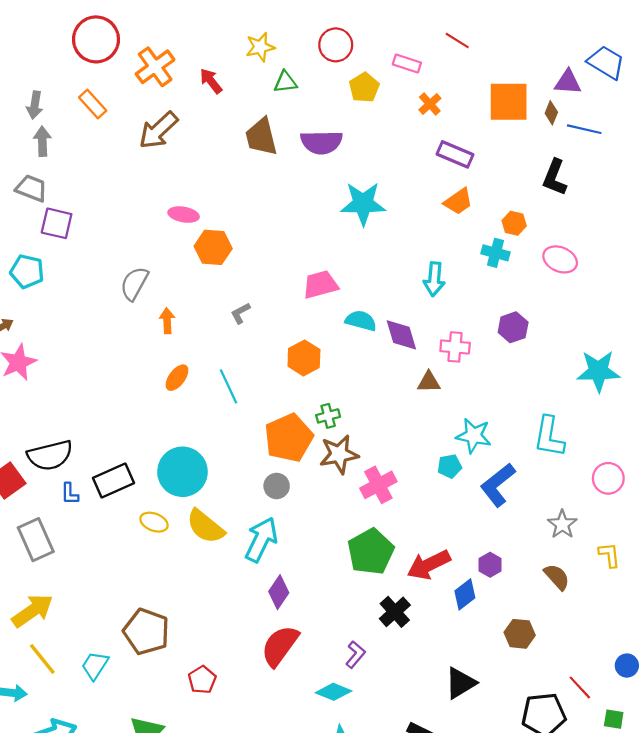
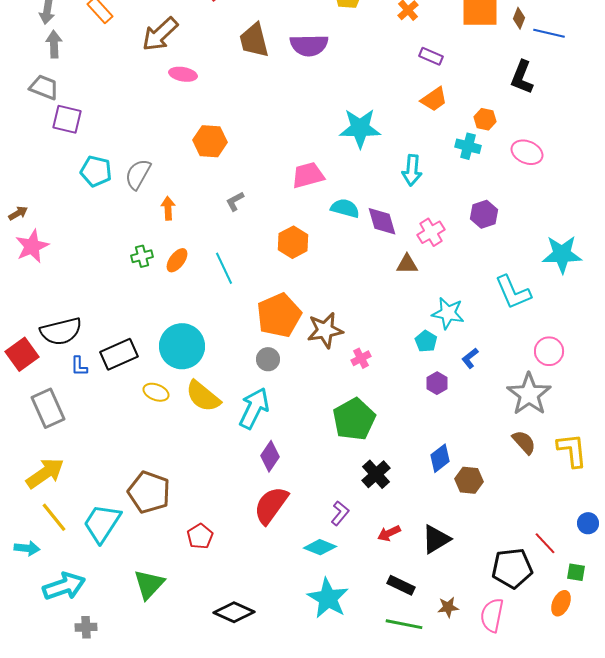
purple rectangle: (455, 154) -> (431, 56), size x0.7
cyan star: (363, 204) -> (360, 128), moved
pink ellipse: (184, 215) -> (183, 74), moved
cyan pentagon: (27, 271) -> (96, 171), moved
pink cross: (455, 347) -> (431, 232), turned -36
green cross: (328, 416) -> (142, 256), moved
cyan L-shape: (549, 437) -> (513, 292), moved, turned -33
cyan pentagon: (450, 466) -> (426, 341), turned -30
pink circle: (608, 478) -> (549, 351), moved
pink cross: (378, 485) -> (361, 358), size x0.6
blue L-shape: (498, 485) -> (470, 358), size x0.5
gray star: (562, 524) -> (529, 394), size x1.6
yellow L-shape: (609, 555) -> (572, 450), moved, size x1.5
red arrow: (429, 565) -> (389, 533), moved, size x0.6
purple hexagon: (490, 565) -> (437, 383), moved
brown hexagon: (520, 634) -> (469, 480), moved
cyan trapezoid: (95, 666) -> (102, 523), size x1.5

